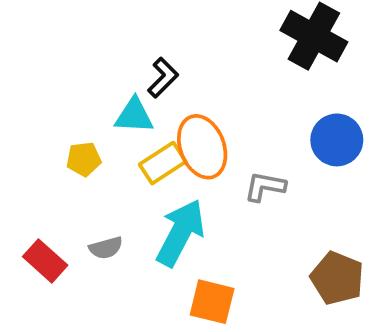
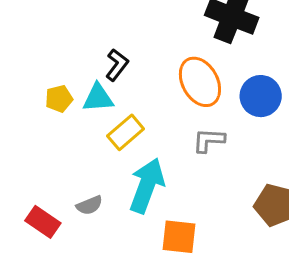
orange ellipse: (202, 147) -> (200, 82), moved
yellow pentagon: (84, 159) -> (59, 99), moved

